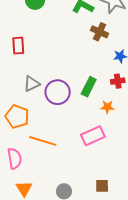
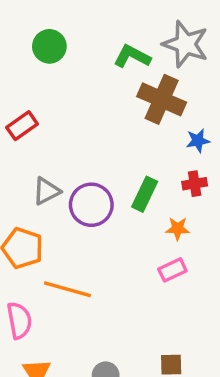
brown cross: (100, 32) -> (162, 99), size x1.5
red rectangle: (18, 46) -> (22, 126), turned 60
pink rectangle: (93, 136) -> (172, 270), moved, size x0.7

